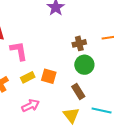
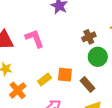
pink L-shape: (19, 51) -> (35, 39), moved
brown rectangle: (78, 92) -> (88, 85), moved

